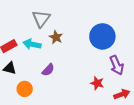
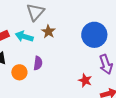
purple semicircle: (48, 70) -> (38, 63), turned -40
orange circle: (25, 89) -> (19, 72), moved

